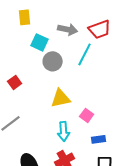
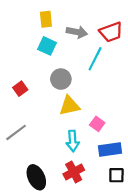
yellow rectangle: (25, 17) -> (46, 19), moved
gray circle: (53, 61) -> (61, 79), moved
blue rectangle: (99, 139) -> (110, 150), size x1.5

